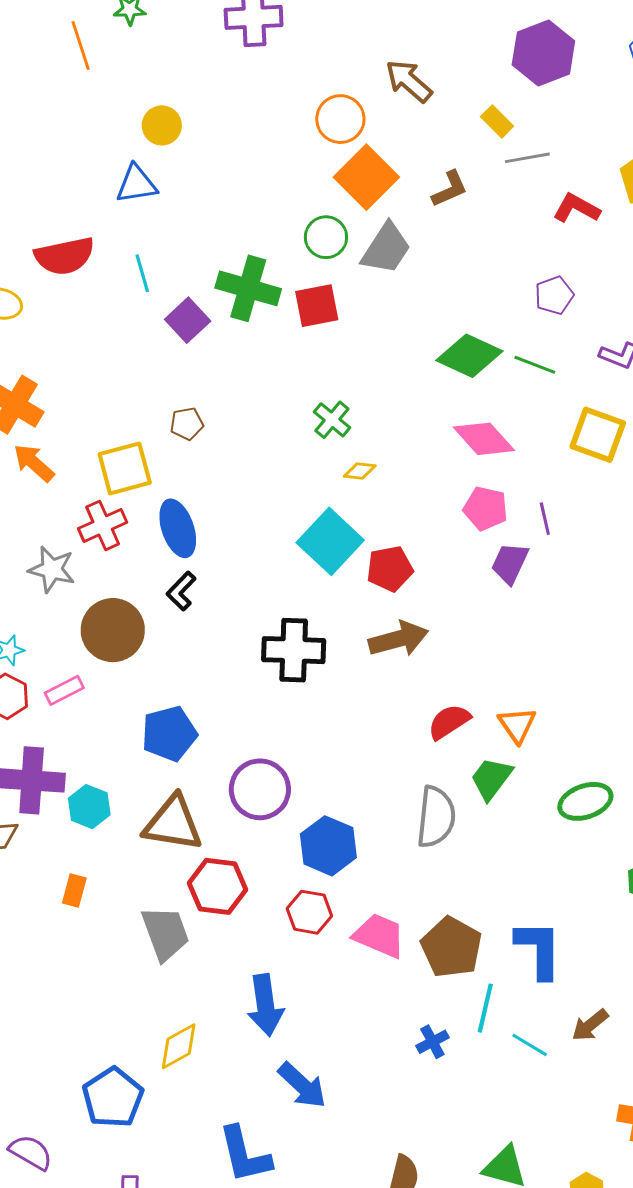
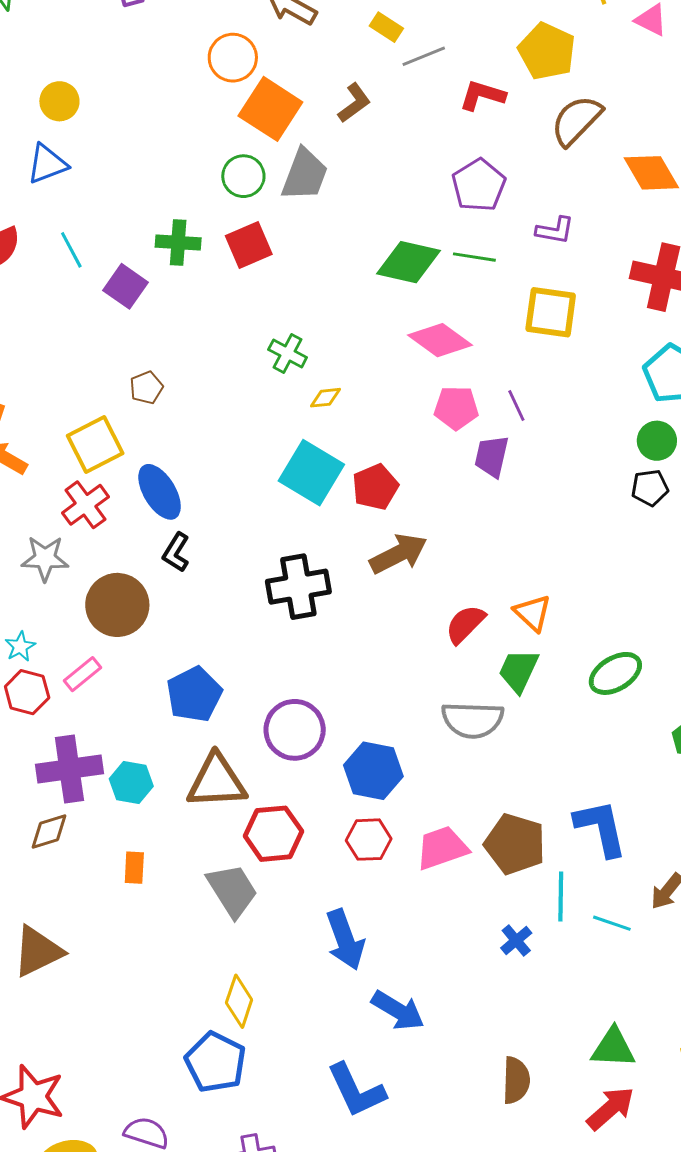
green cross: (248, 288) -> (178, 242), size x0.7
purple pentagon: (554, 295) -> (479, 185), size x1.4
gray semicircle: (436, 817) -> (473, 720), turned 98
pink trapezoid: (379, 936) -> (442, 848), turned -30
yellow diamond: (179, 1046) -> (239, 1001), moved, turned -30

